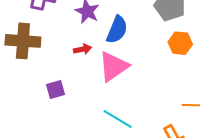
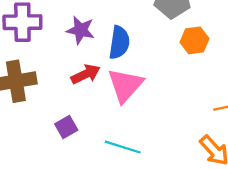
red arrow: (83, 49) -> (86, 74), size x1.4
cyan line: (118, 119) -> (123, 147), moved

